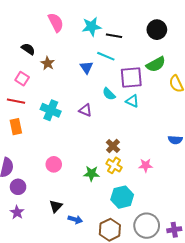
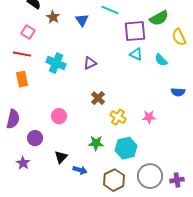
blue triangle: (86, 67) -> (82, 20), moved
cyan semicircle: (109, 94) -> (161, 60), moved
purple triangle: (85, 110) -> (90, 63), turned -48
brown cross: (113, 146) -> (98, 98), moved
green star: (92, 174) -> (96, 143), moved
purple circle: (18, 187) -> (35, 138), moved

